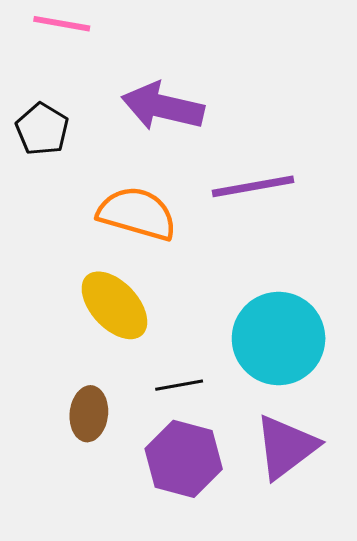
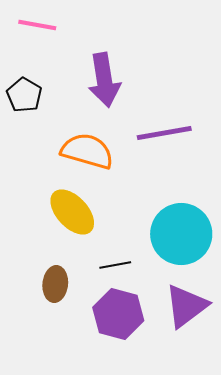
purple arrow: (163, 107) -> (104, 80), turned -112

